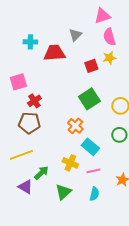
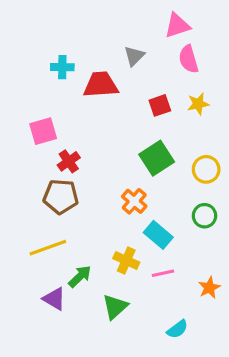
yellow star: (109, 58) -> (198, 104), moved
cyan semicircle: (94, 194) -> (177, 329), moved, turned 40

